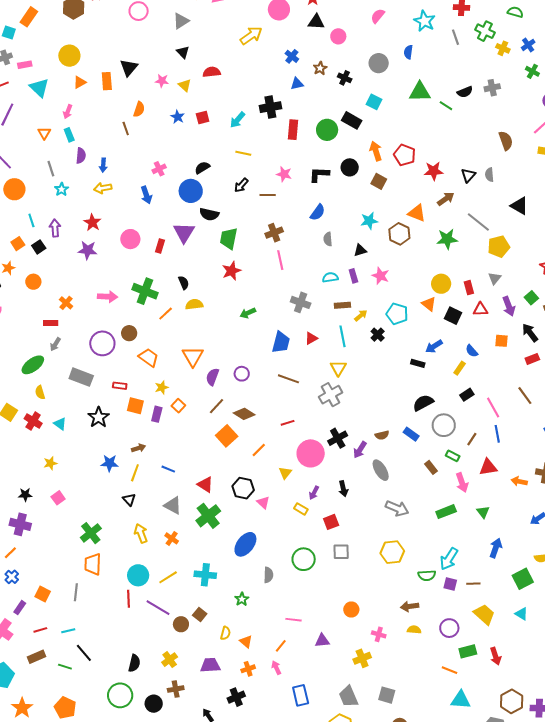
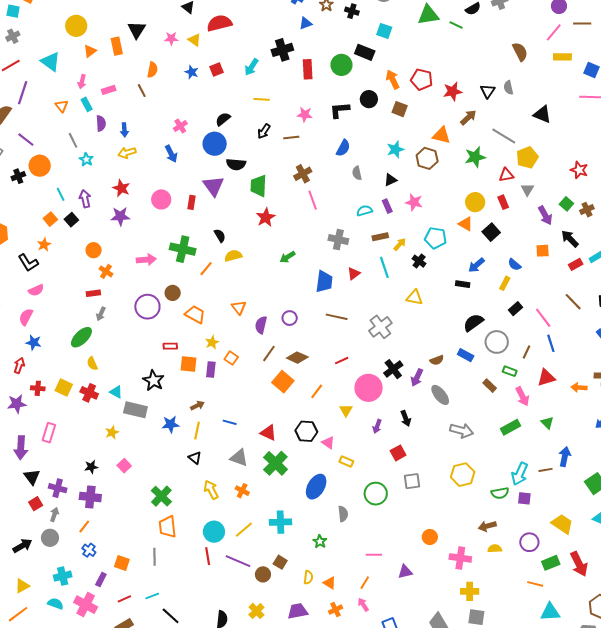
pink rectangle: (25, 65) -> (109, 90), moved
red semicircle: (212, 72) -> (219, 23), size x1.4
orange circle: (33, 282) -> (94, 250), moved
red triangle: (480, 309) -> (506, 175), moved
black square: (453, 316) -> (491, 232), turned 30
orange triangle: (193, 356) -> (239, 307), size x0.7
yellow triangle: (338, 368) -> (414, 297), moved, turned -42
gray rectangle: (81, 377) -> (135, 410), moved
yellow rectangle: (301, 509) -> (346, 461), moved
brown line: (473, 584) -> (546, 470), moved
pink cross: (379, 634) -> (460, 558), size x1.5
red arrow: (496, 656) -> (579, 564), size x1.4
yellow cross: (362, 658) -> (470, 591), moved, turned 30

